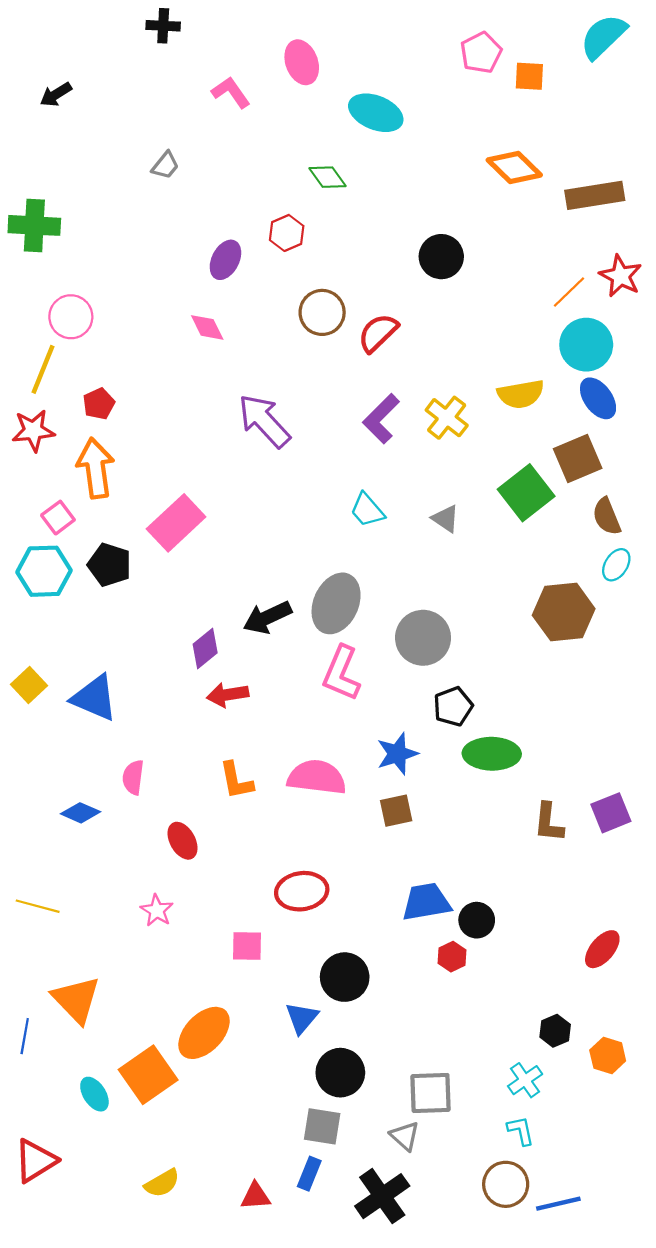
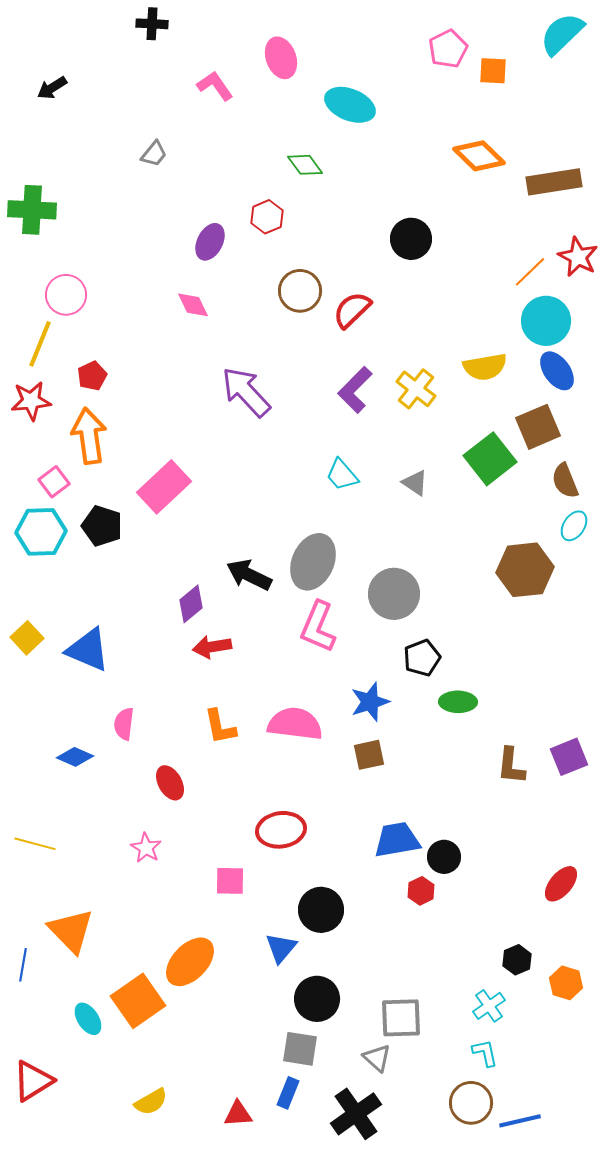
black arrow: (267, 617) -> (249, 575), turned 51
green ellipse: (492, 754) -> (458, 702), size x0.7

